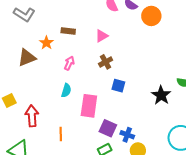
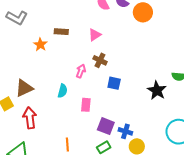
brown triangle: (27, 58) -> (24, 88), moved
brown cross: (106, 62) -> (100, 60), turned -32
pink arrow: (69, 63) -> (81, 71), moved
pink rectangle: (89, 106) -> (86, 105), size x0.6
orange line: (61, 134) -> (67, 145), moved

